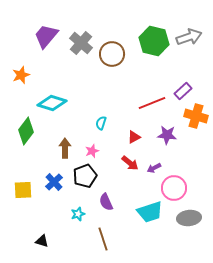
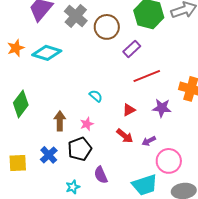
purple rectangle: (183, 91) -> (132, 49), moved
cyan diamond: (52, 103) -> (47, 53), moved
cyan semicircle: (101, 123) -> (96, 96), turned 112

